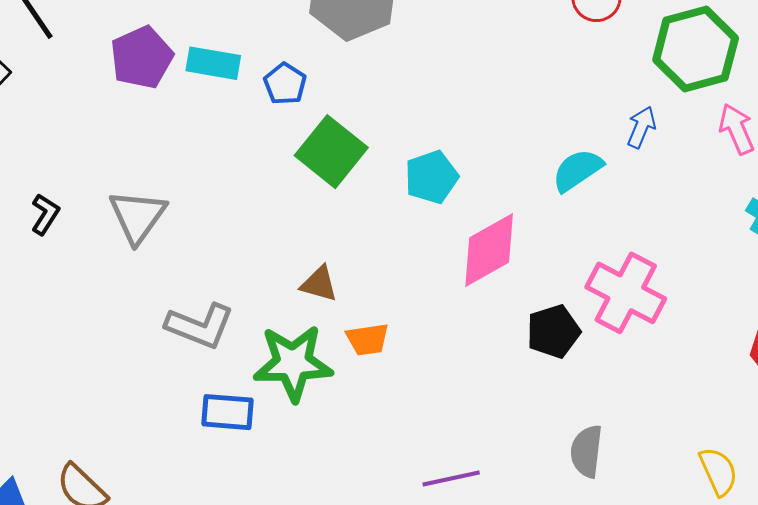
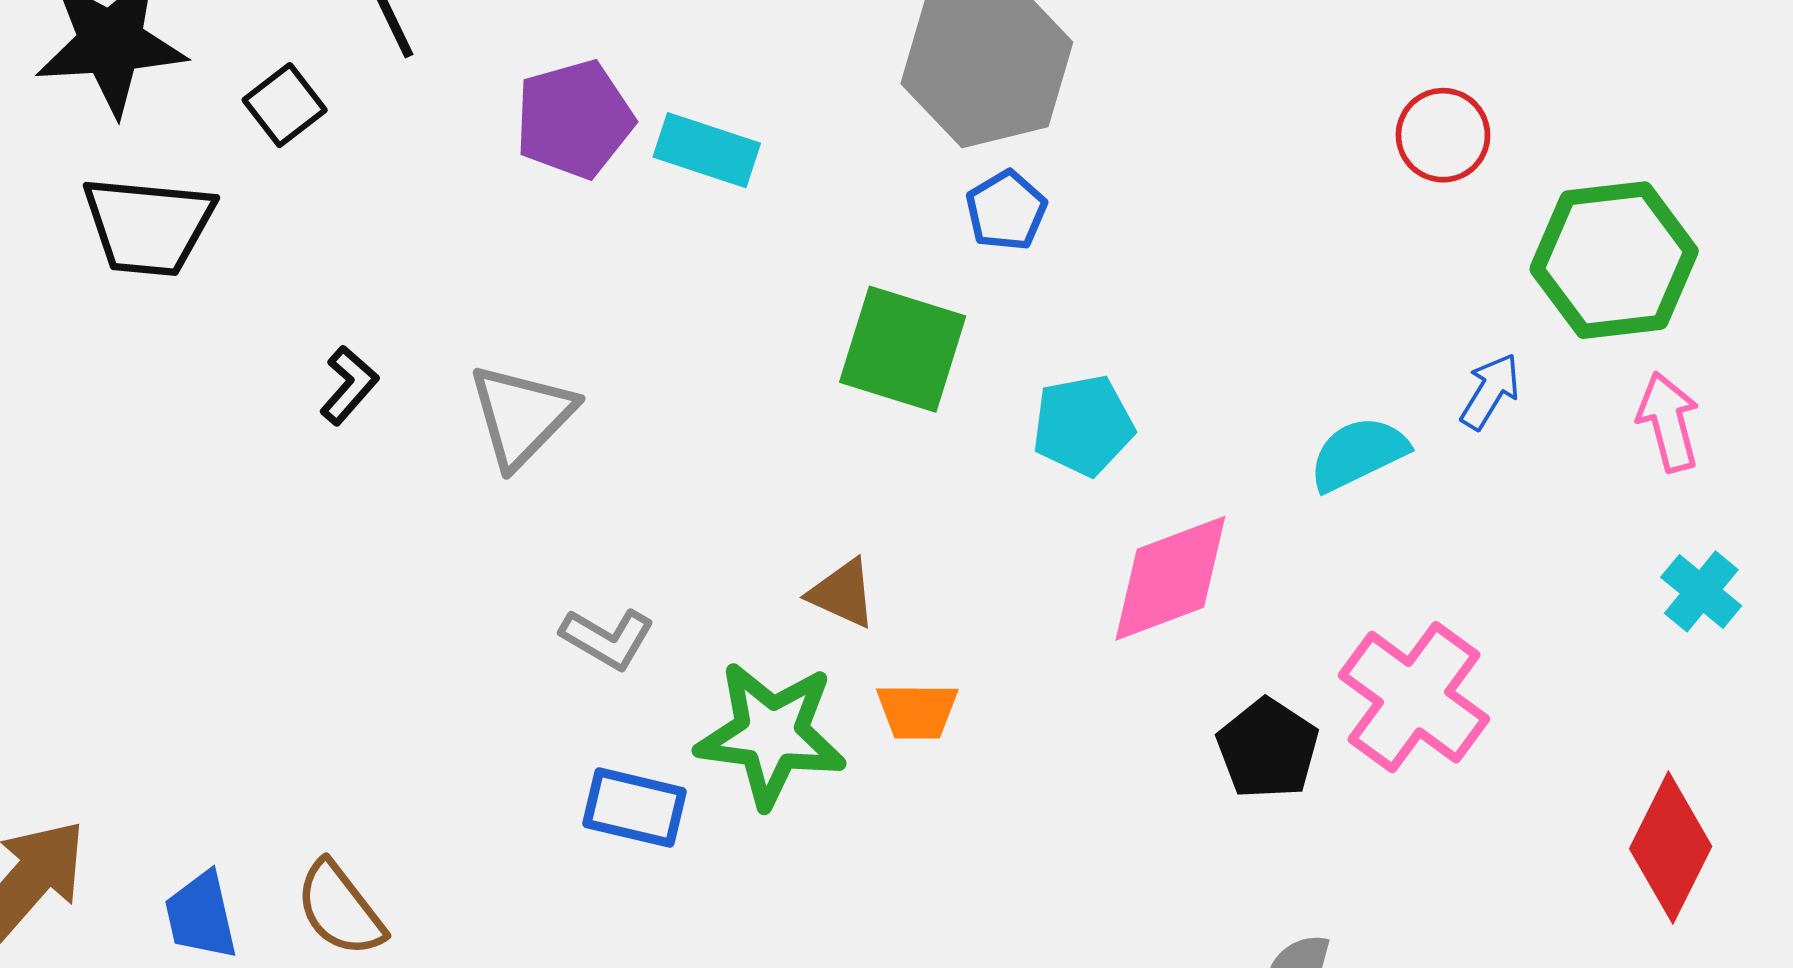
blue pentagon: (285, 84) -> (1006, 211), moved
green square: (331, 152) -> (903, 349), turned -30
gray L-shape: (200, 326) -> (607, 638), size x0.7
black pentagon: (553, 331) -> (1268, 749), turned -30

